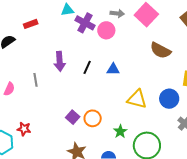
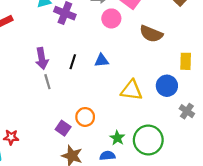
pink circle: (106, 30) -> (111, 18), moved
gray line: (35, 80) -> (47, 82), moved
purple square: (73, 117) -> (63, 128), moved
green star: (120, 131) -> (117, 138), moved

